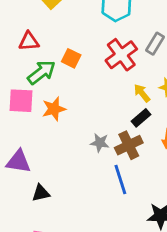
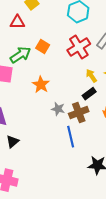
red triangle: (29, 41) -> (17, 22), moved
orange star: (54, 109) -> (41, 85), moved, turned -30
black triangle: (41, 193) -> (13, 142), turned -32

